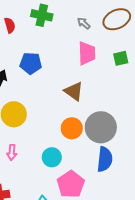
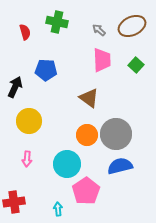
green square: (121, 58) -> (136, 65), turned -35
cyan circle: (52, 157) -> (67, 164), size x1.4
blue semicircle: (105, 159) -> (120, 166), turned -110

